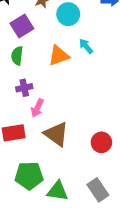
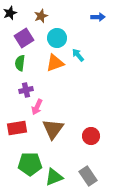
cyan circle: (68, 14) -> (57, 38), moved
brown triangle: (56, 134) -> (53, 129), turned 30
green triangle: (58, 191) -> (54, 177), turned -30

